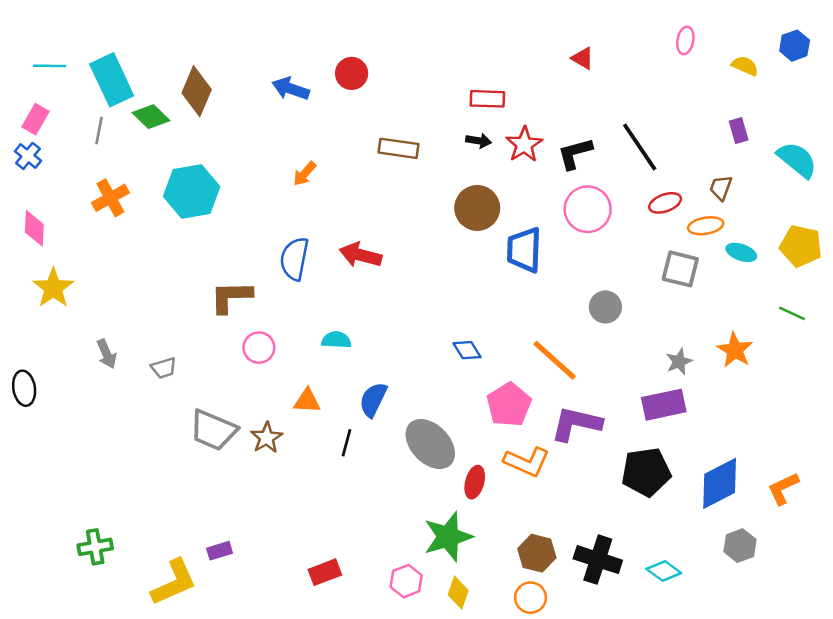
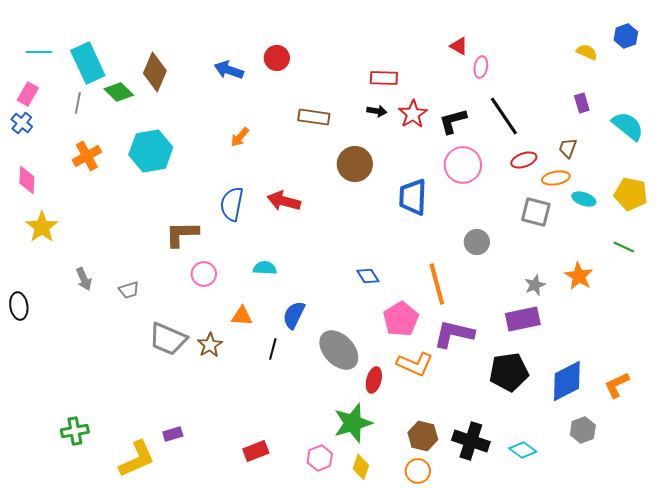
pink ellipse: (685, 40) -> (481, 67), moved
brown circle: (477, 208) -> (355, 164), moved
orange line: (555, 360) -> (437, 284), turned 33

